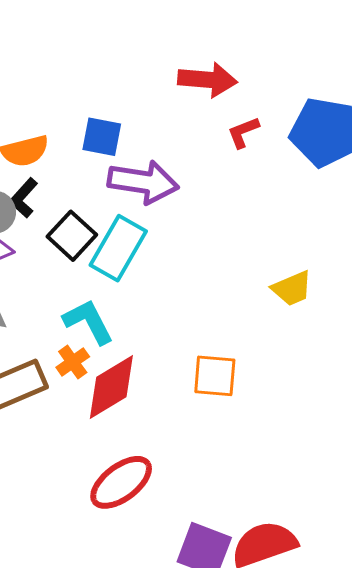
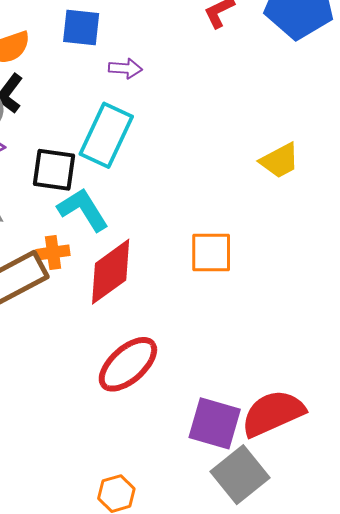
purple arrow: (143, 182) -> (125, 68), size x0.5
black square: (72, 236) -> (54, 170), moved, turned -30
orange cross: (73, 362) -> (53, 252), moved, turned 32

